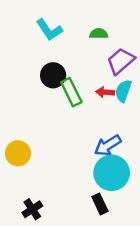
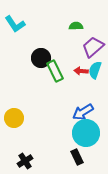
cyan L-shape: (49, 30) -> (15, 24), moved

